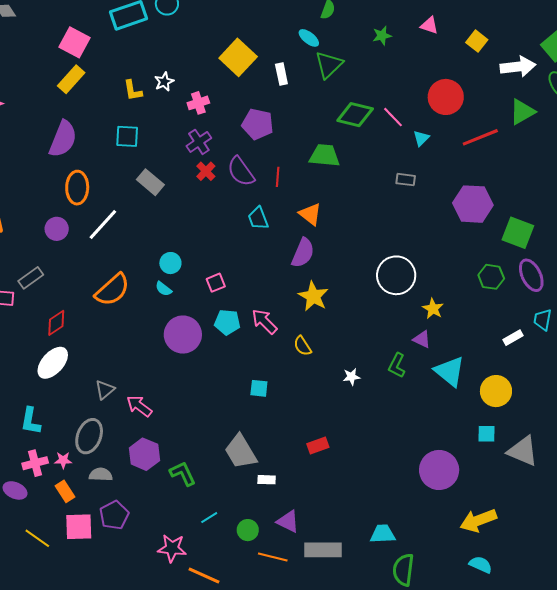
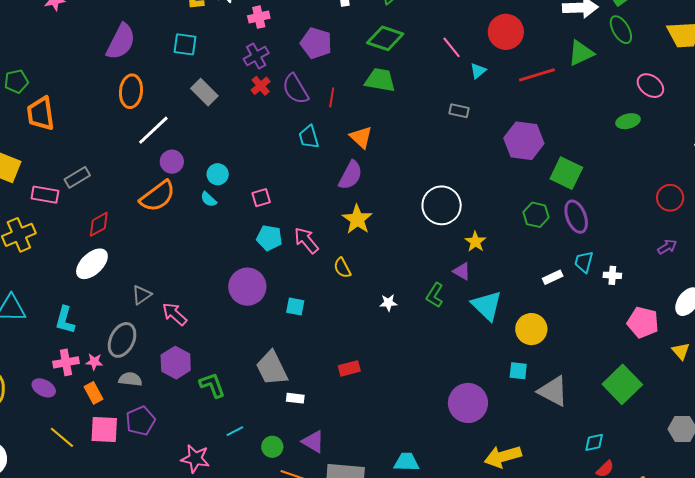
green diamond: (355, 115) -> (385, 38), moved
purple circle: (57, 229) -> (172, 162), moved
purple circle: (183, 335) -> (247, 287), moved

